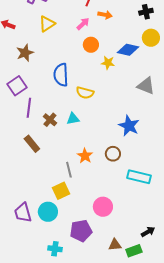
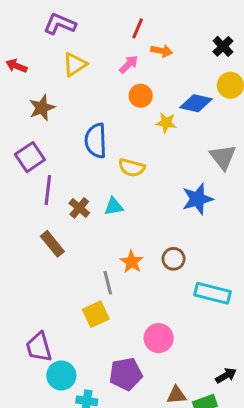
black cross: (146, 12) -> (223, 46), turned -32
gray triangle: (146, 86) -> (223, 157), turned 30
blue star: (129, 126) -> (197, 199), moved, turned 30
cyan circle: (48, 212) -> (61, 376), moved

